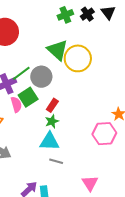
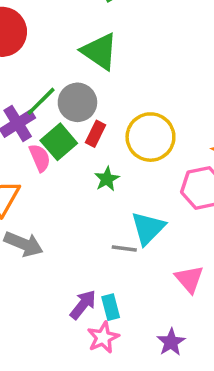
yellow circle: (78, 58) -> (150, 137), moved
red rectangle: (52, 105) -> (96, 134), moved
cyan triangle: (50, 141) -> (148, 228), moved, turned -40

